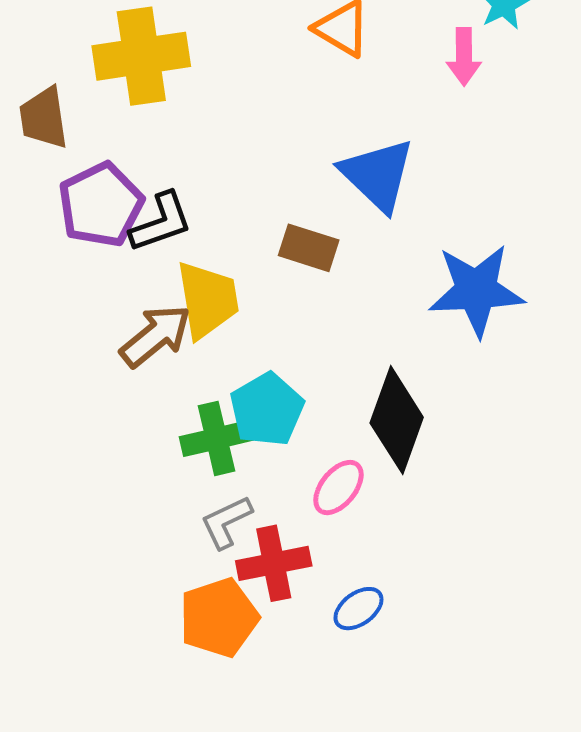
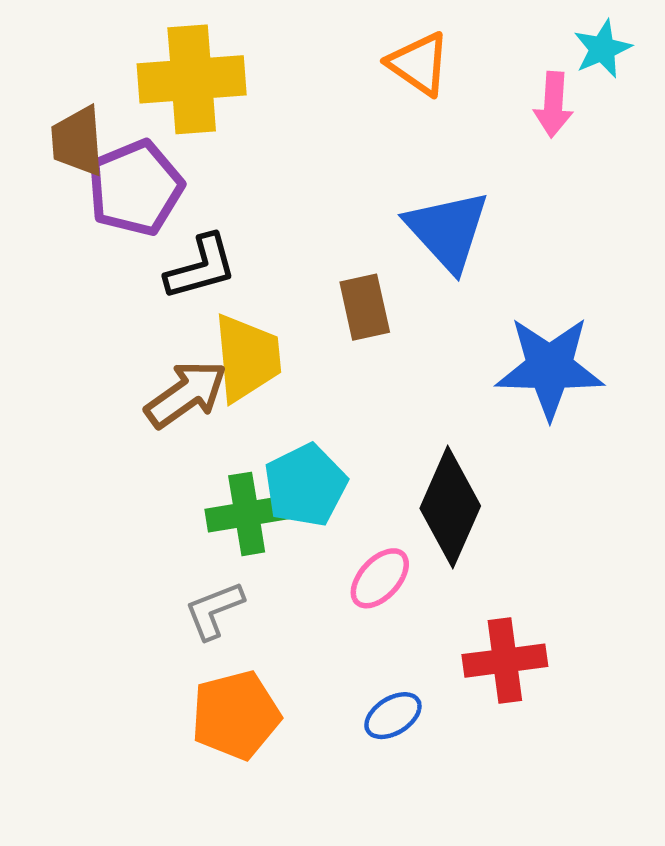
purple pentagon: (101, 205) -> (135, 188), moved
brown rectangle: (309, 248) -> (365, 307), turned 56
gray L-shape: (226, 522) -> (214, 610), moved
red cross: (274, 563) -> (505, 661), moved

